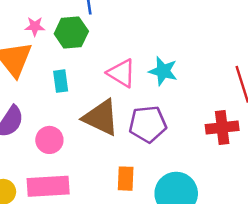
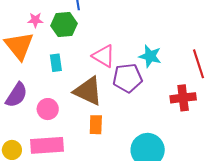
cyan star: (163, 71) -> (150, 56), moved
purple pentagon: (148, 124) -> (127, 78), moved
orange rectangle: (126, 179) -> (96, 125), moved

